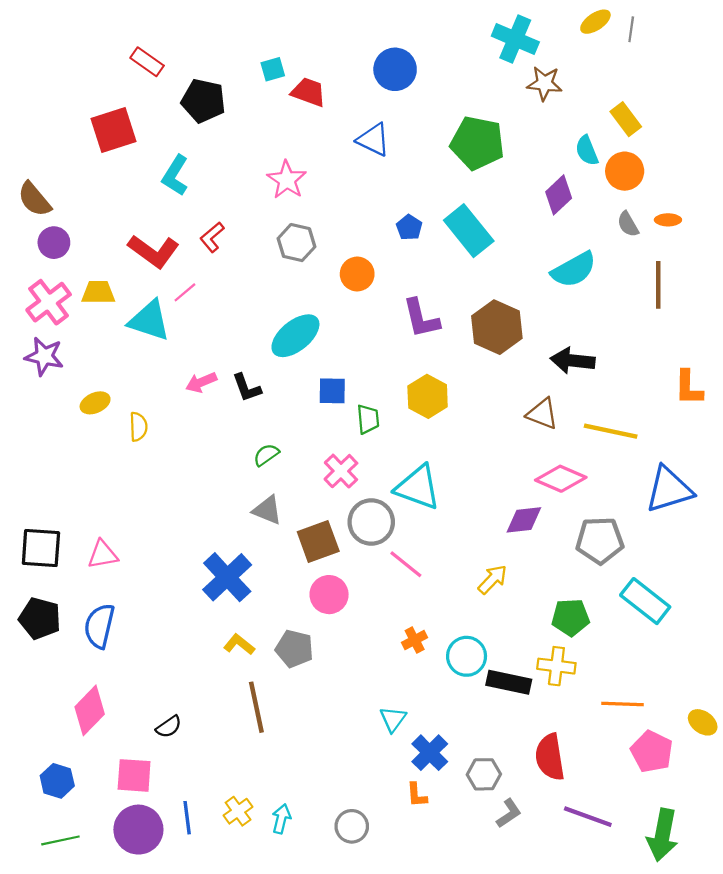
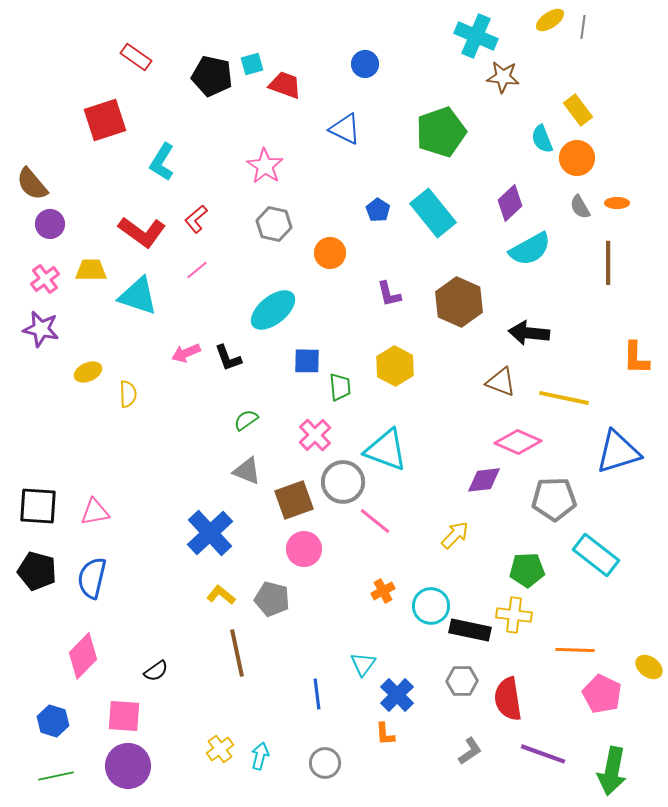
blue circle: (395, 69) -> (365, 64), size x0.7
black pentagon: (203, 101) -> (212, 76), moved
green pentagon: (477, 143) -> (441, 132), turned -30
purple diamond: (559, 195) -> (510, 203), moved
pink line: (185, 292) -> (197, 270), moved
pink cross: (49, 302) -> (45, 279), size x0.7
purple L-shape: (421, 318) -> (389, 294), size x0.7
gray hexagon: (484, 774) -> (462, 681), moved
blue line: (187, 818) -> (317, 694), moved

